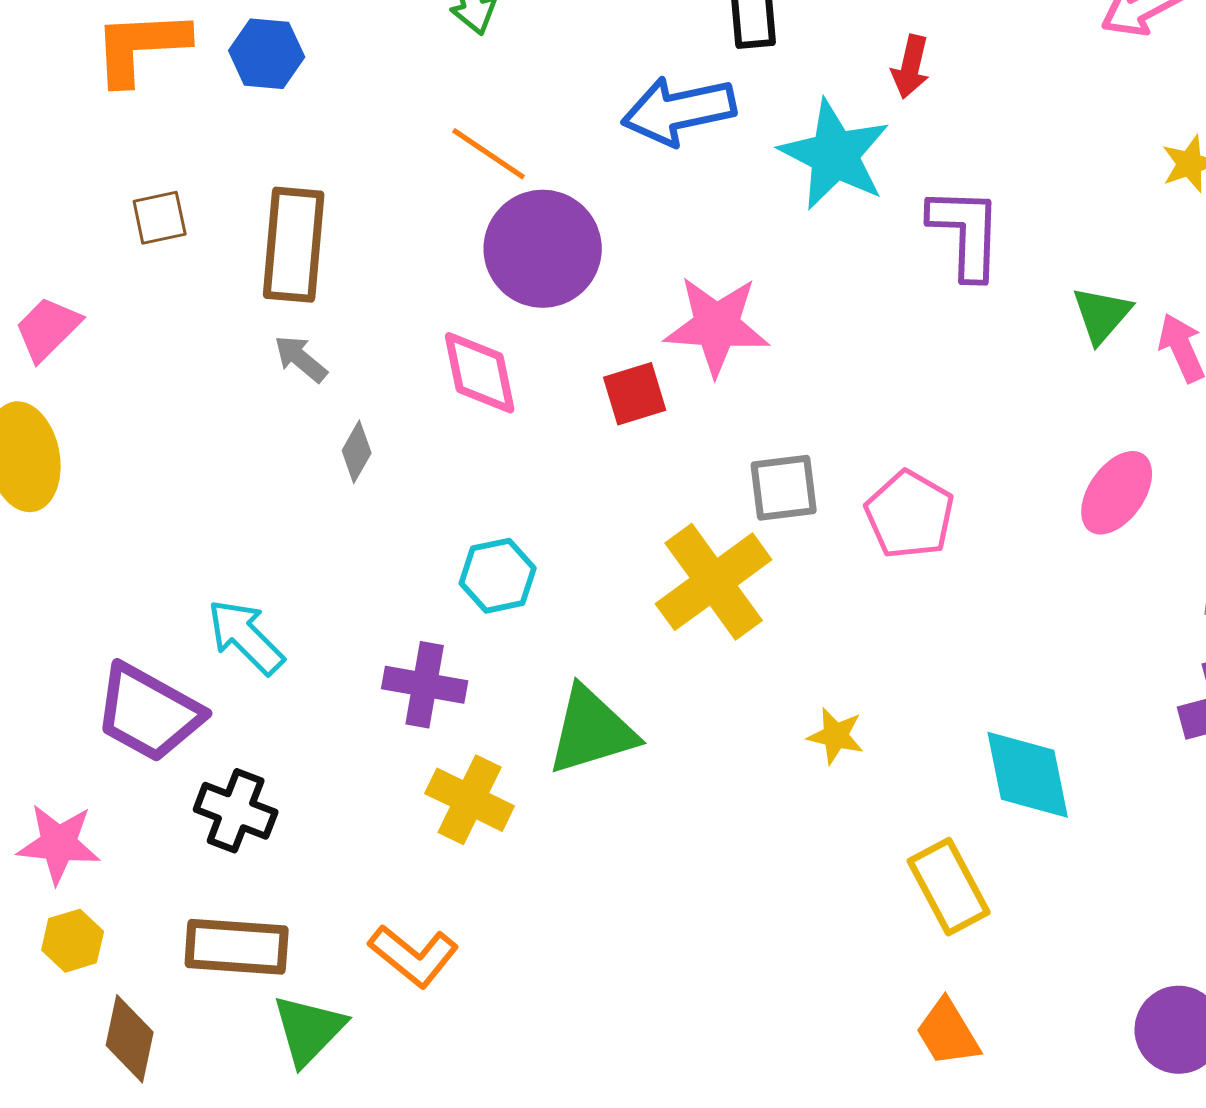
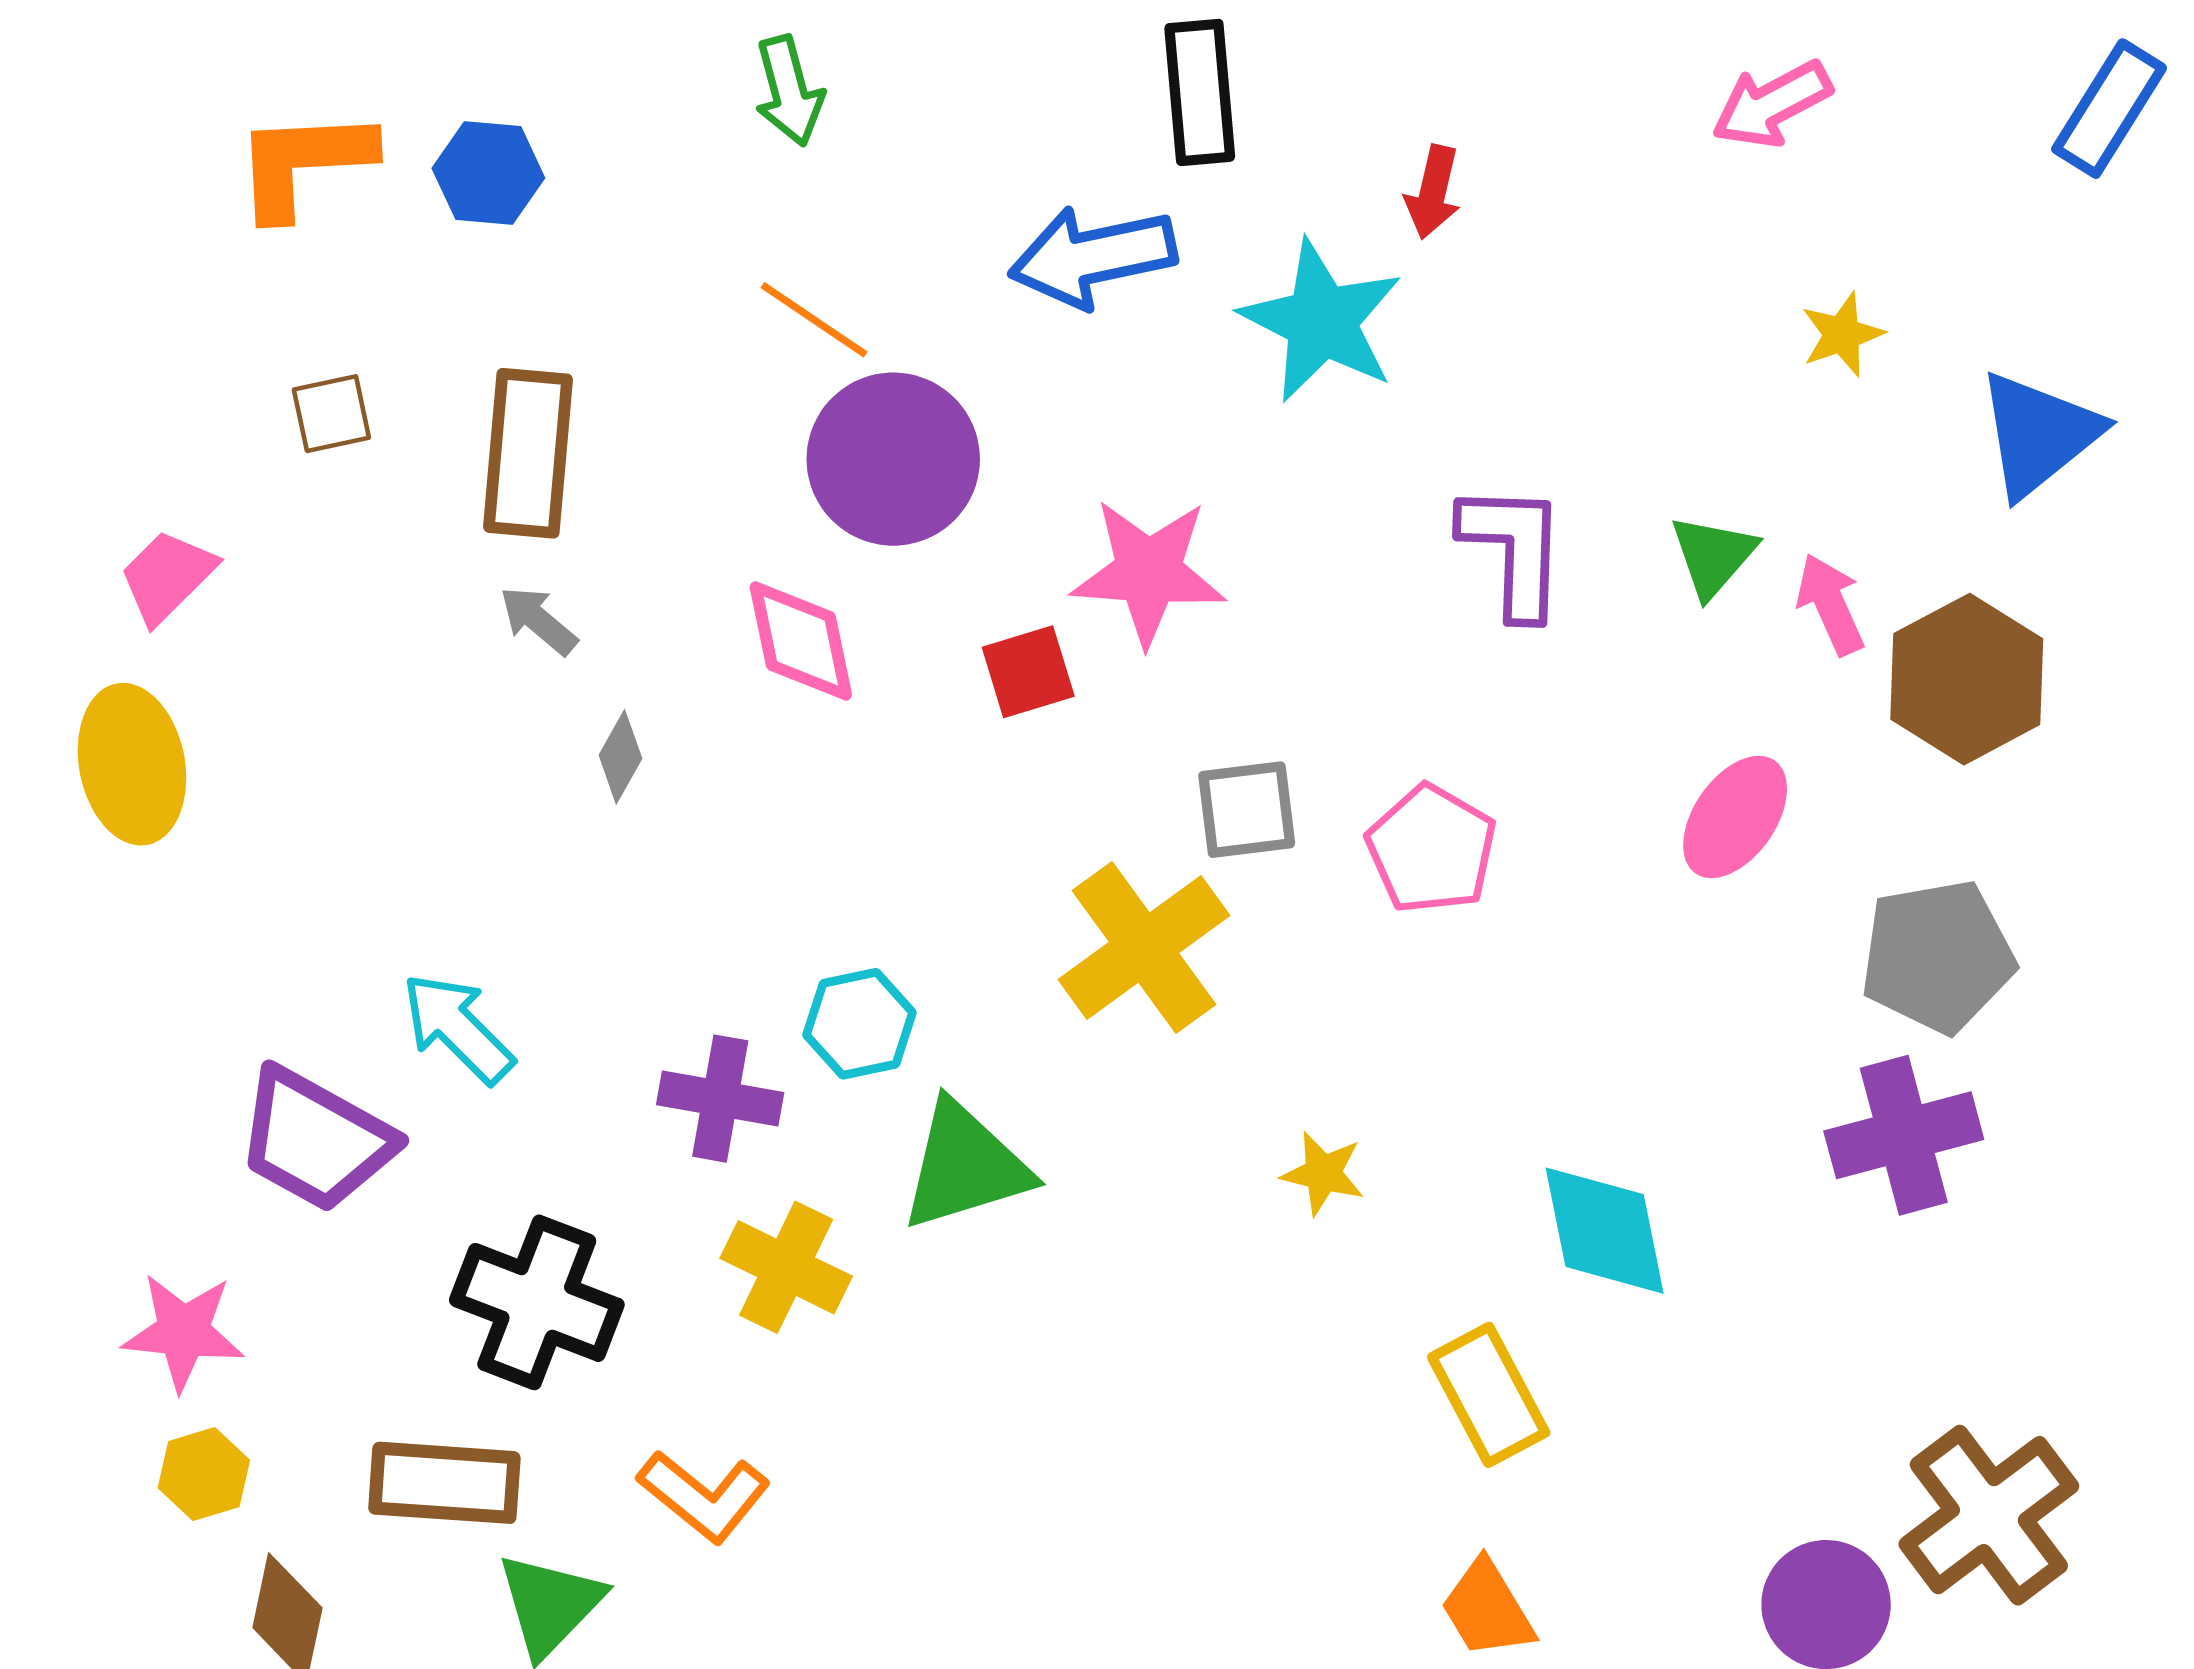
purple L-shape: (966, 233) -> (1514, 550), moved
cyan hexagon: (498, 576) -> (859, 1024), moved
black cross: (236, 811) -> (537, 1302), moved, size x1.4

